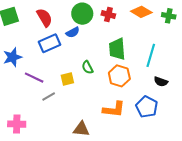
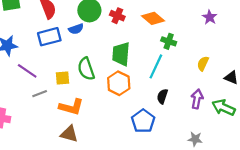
green cross: (169, 16) -> (169, 41), moved
green semicircle: (87, 67) -> (86, 69), size x1.5
black semicircle: (161, 82) -> (162, 96), turned 80
orange L-shape: (114, 109) -> (71, 107), moved

